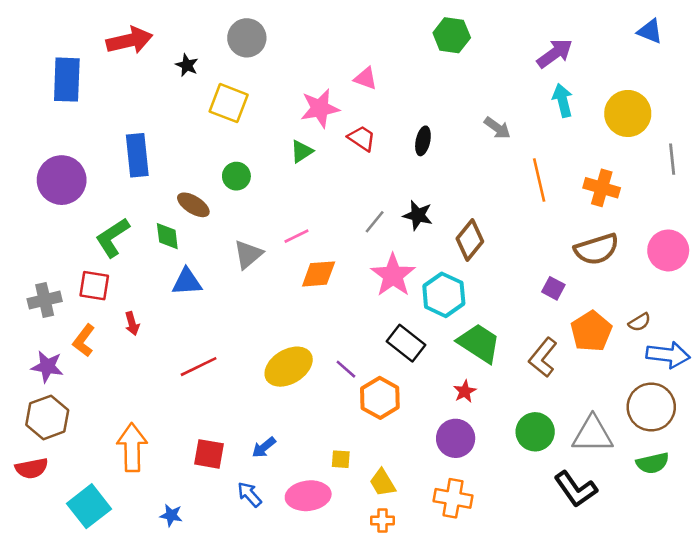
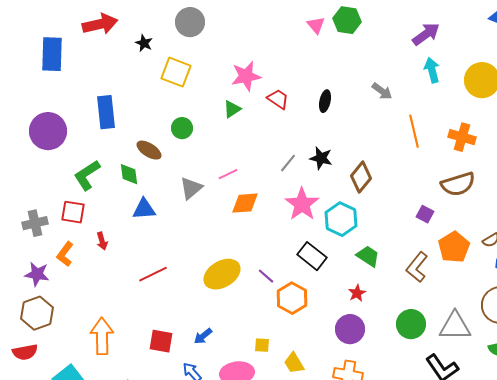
pink triangle: (366, 78) -> (316, 25), moved, turned 30
green trapezoid: (479, 343) -> (368, 256), size x0.7

